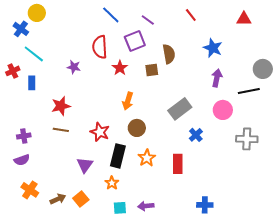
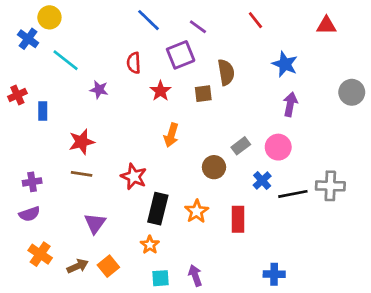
red semicircle: (100, 47) -> (134, 63), size x0.7
cyan line: (34, 54) -> (66, 60), moved
black line: (249, 91) -> (293, 194), moved
gray rectangle: (180, 109) -> (241, 146), size x0.6
pink circle: (223, 110) -> (278, 147), moved
brown circle: (137, 128) -> (214, 167), moved
purple triangle: (85, 165) -> (95, 223), moved
purple arrow: (146, 206) -> (195, 276), turned 77

